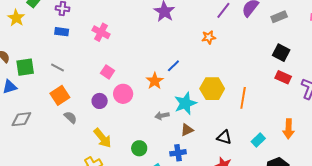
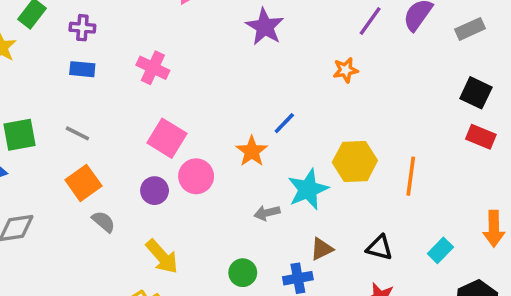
pink square: (108, 72) -> (167, 138), size x1.5
brown triangle: (187, 130) -> (322, 249), moved
green circle: (139, 148) -> (243, 273), moved

